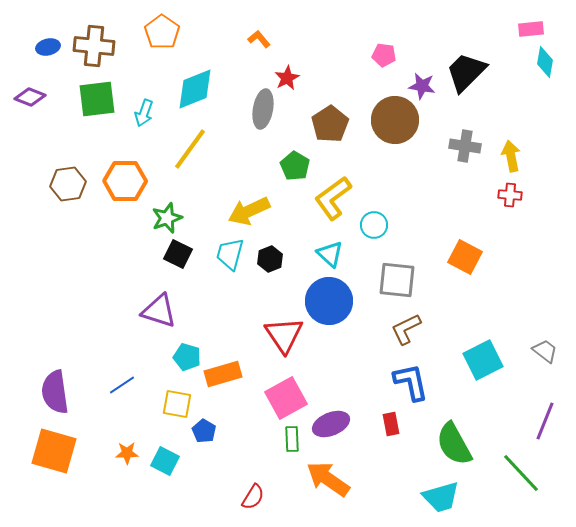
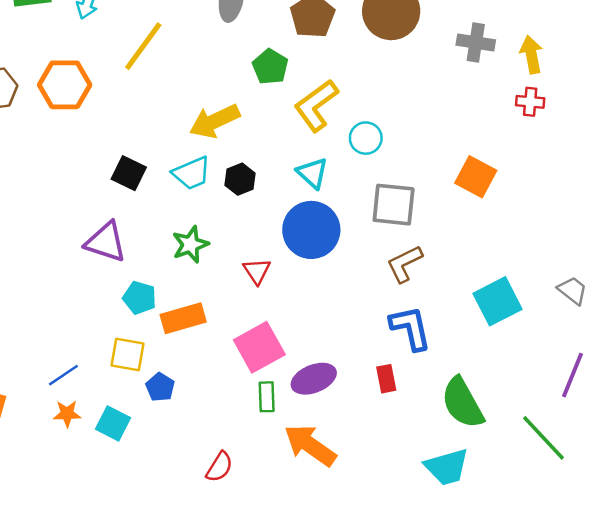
green star: (167, 218) -> (190, 244), moved
cyan trapezoid: (230, 254) -> (192, 173), turned -128
red triangle: (284, 335) -> (257, 271), size x0.6
blue line: (122, 385) -> (63, 375), moved

